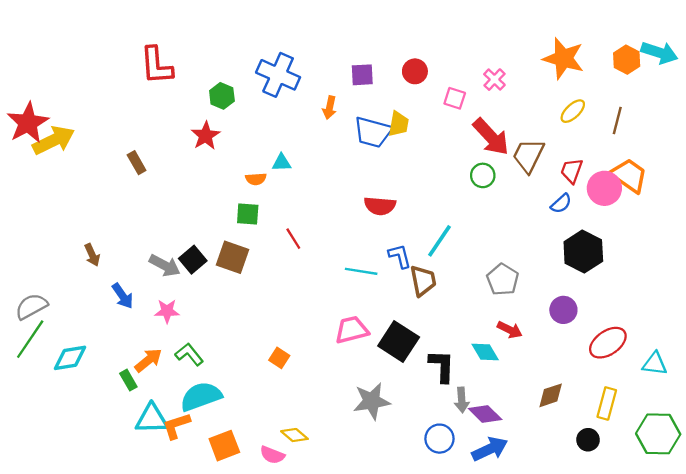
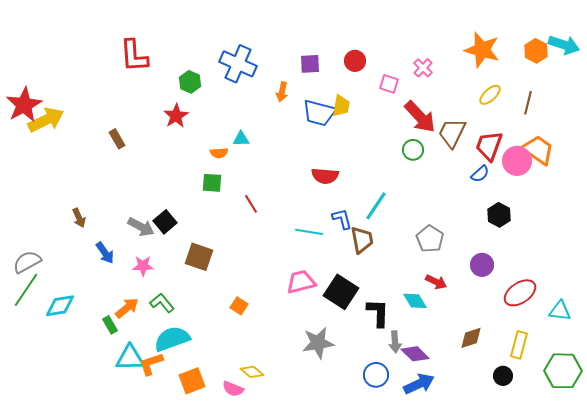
red trapezoid: (572, 171) -> (489, 146), size x1.4
black hexagon: (583, 251) -> (499, 215), size x0.7
brown square: (232, 257) -> (199, 257), moved

